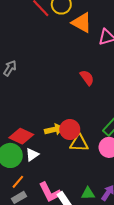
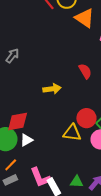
yellow arrow: (54, 130) -> (52, 89), moved
red circle: (70, 130) -> (86, 118), moved
red diamond: (21, 136) -> (18, 121), turned -40

